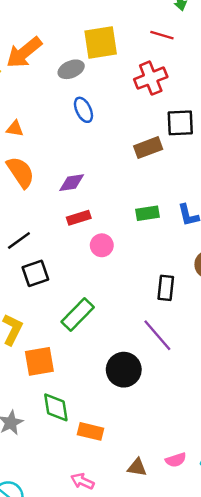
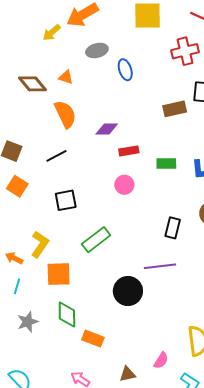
gray ellipse: (71, 69) -> (97, 50), moved
red rectangle: (79, 218) -> (129, 151), moved
black line: (19, 240) -> (57, 156), moved
purple line: (157, 335) -> (160, 266), turned -64
pink semicircle: (176, 460) -> (161, 360), moved, turned -48
brown triangle: (137, 467) -> (127, 374), turned -30

